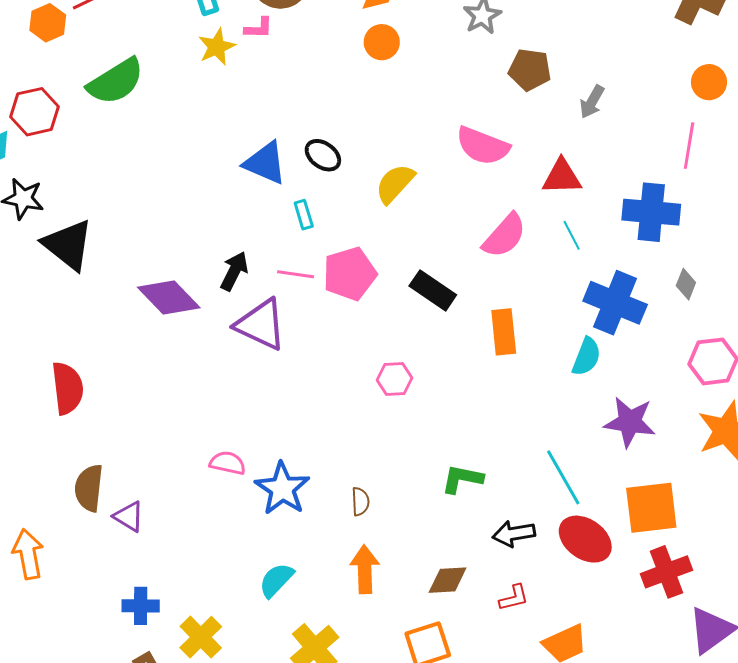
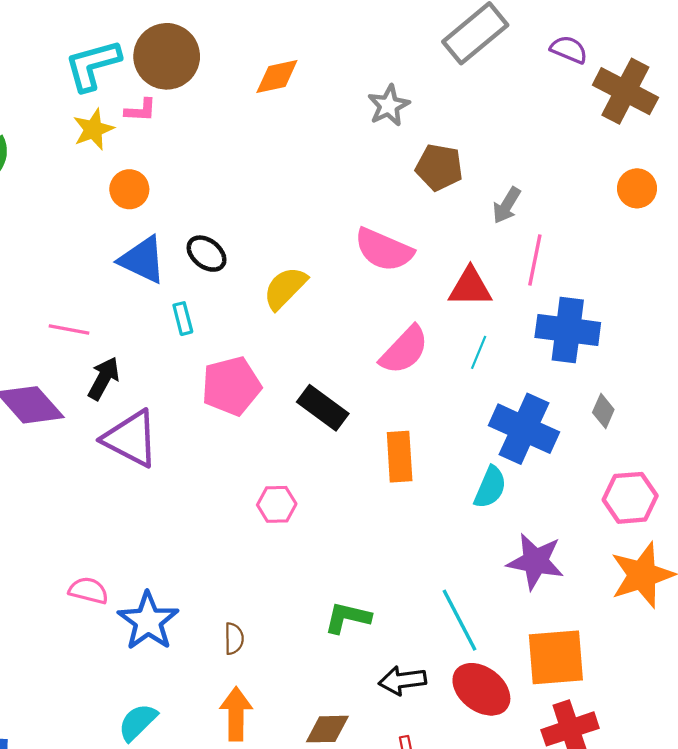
orange circle: (382, 42) -> (129, 189), moved
pink line: (689, 146) -> (535, 260), moved
cyan line: (572, 235) -> (479, 352), turned 48
pink line: (296, 274) -> (69, 329), moved

